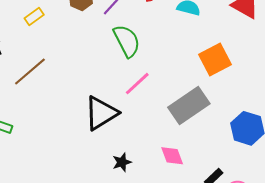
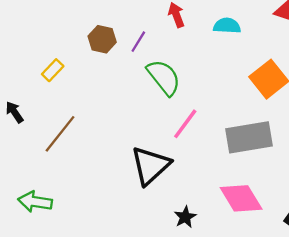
gray rectangle: (189, 106) -> (249, 137), turned 36
pink diamond: (172, 156) -> (241, 198), size x1.5

